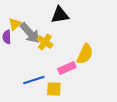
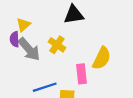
gray arrow: (30, 33) -> (29, 49), moved
pink rectangle: (67, 68) -> (82, 74), turned -72

